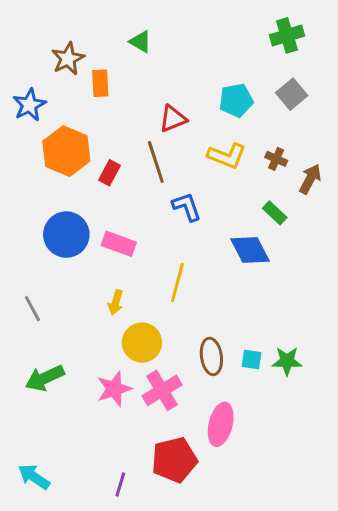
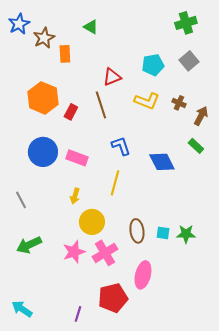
blue star: (29, 105) -> (19, 24), moved
blue L-shape: (187, 207) -> (121, 146), moved
green rectangle: (275, 213) -> (196, 146), moved

